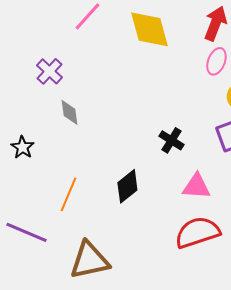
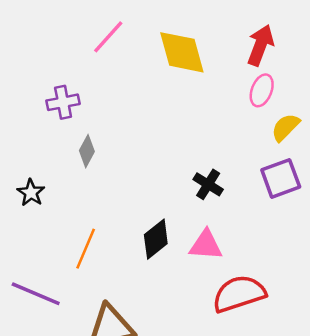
purple cross: (49, 71) -> (63, 102), turned 36
gray diamond: (69, 112) -> (87, 151), turned 36
pink triangle: (196, 186) -> (206, 245), moved

